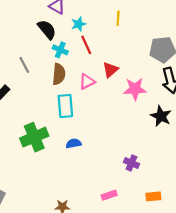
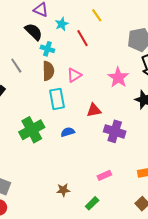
yellow line: (118, 18) -> (97, 15), turned -32
red line: (86, 45) -> (83, 38), moved
red triangle: (110, 70) -> (94, 110), moved, turned 35
pink star: (135, 89) -> (118, 77), turned -30
purple cross: (131, 163) -> (115, 131), moved, size x1.5

